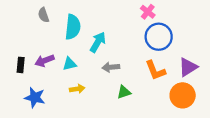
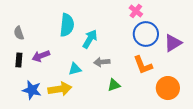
gray semicircle: (43, 15) -> (19, 33), moved
cyan triangle: (70, 64) -> (75, 69), moved
purple triangle: (188, 67) -> (173, 43), moved
yellow arrow: (77, 89) -> (60, 89), moved, size x1.6

